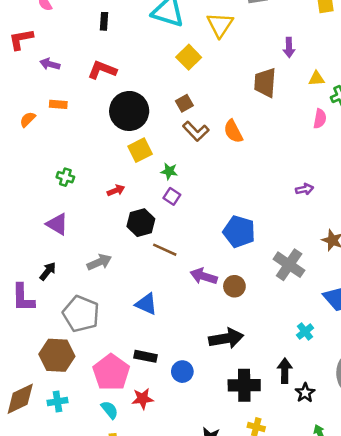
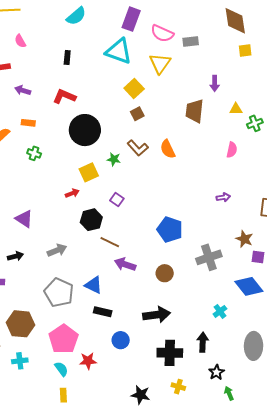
brown square: (184, 103) -> (137, 114), moved
pink semicircle: (320, 119) -> (232, 150), moved
yellow square: (140, 150) -> (89, 172), moved
green star: (169, 171) -> (114, 159), moved
green cross: (65, 177) -> (34, 153), moved
gray cross: (289, 265) -> (209, 257), turned 35
black arrow: (48, 271) -> (15, 256), turned 35
purple arrow: (204, 276) -> (125, 264), moved
gray pentagon: (81, 314) -> (59, 293), moved
black rectangle: (145, 356) -> (103, 312), moved
black star: (305, 393) -> (216, 372), moved

